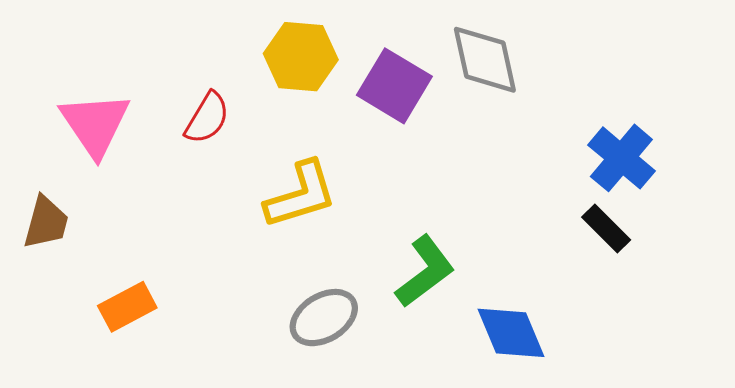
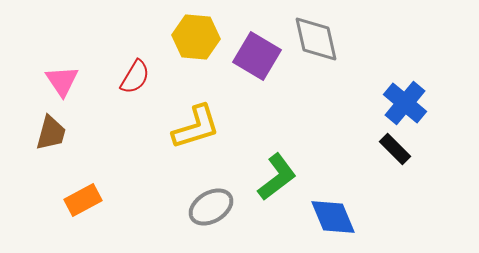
pink triangle: (95, 124) -> (62, 81), size x0.7
brown trapezoid: (46, 222) -> (51, 133), moved

